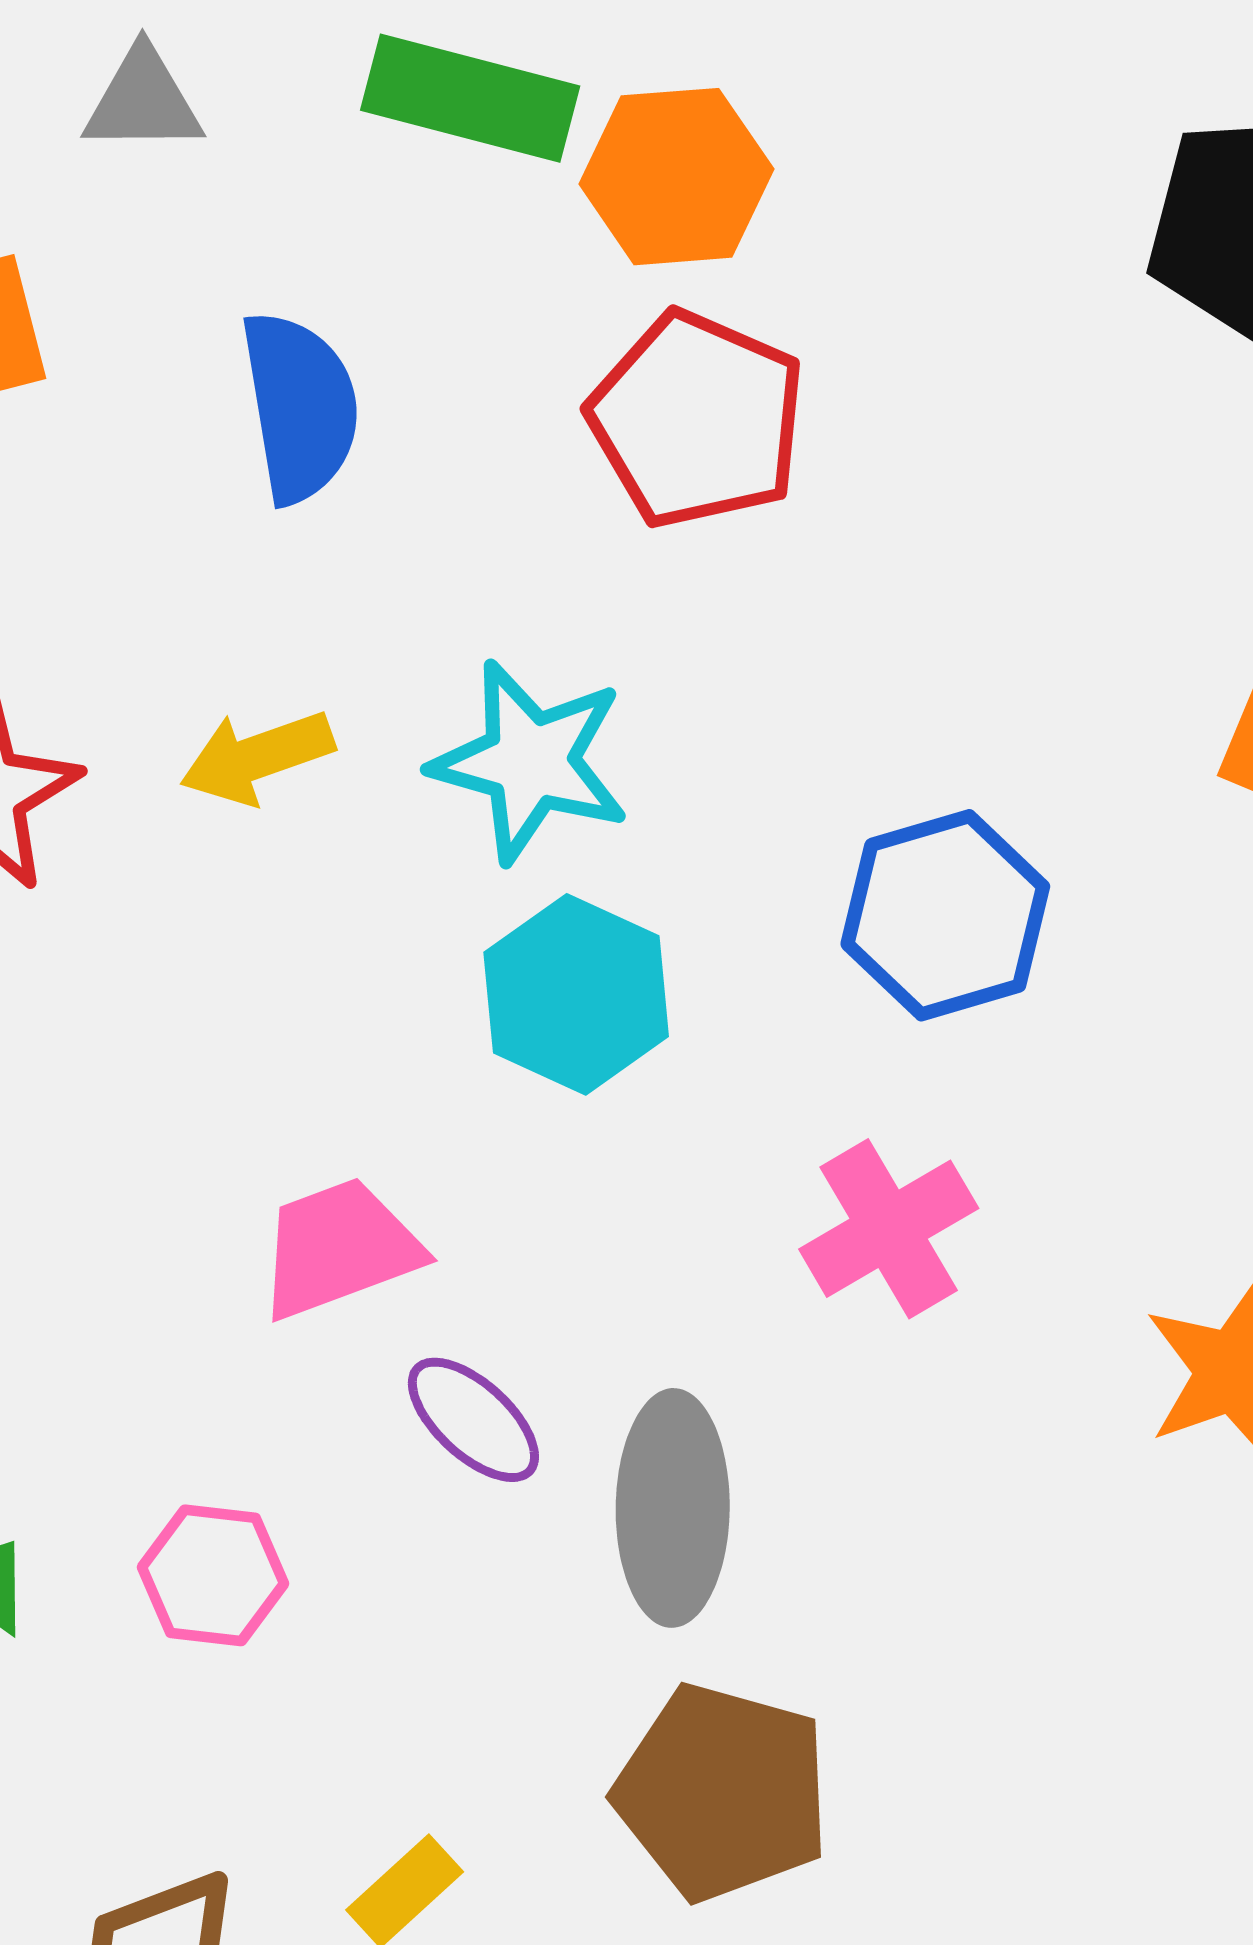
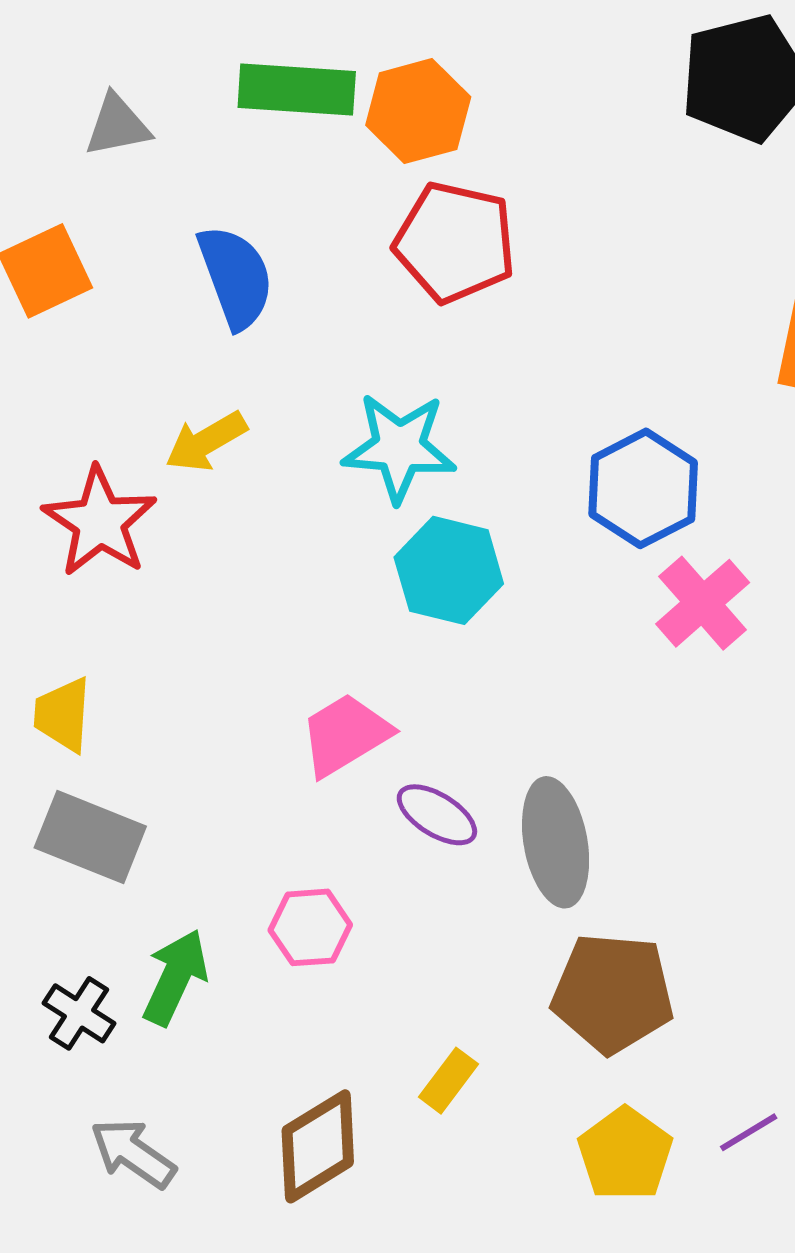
yellow arrow: (257, 757) -> (206, 442), moved
pink cross: (889, 1229) -> (703, 603), moved

